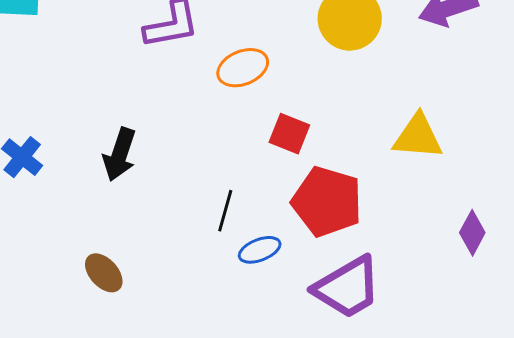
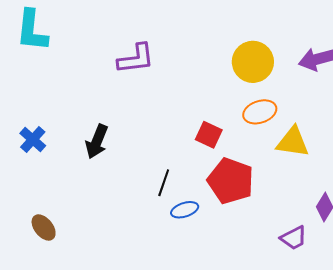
orange ellipse: (243, 68) -> (260, 112), moved
brown ellipse: (104, 273) -> (44, 227), moved
purple trapezoid: (347, 287) -> (294, 238), moved, size x0.6

